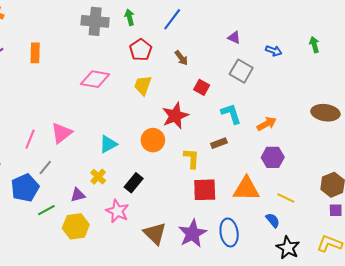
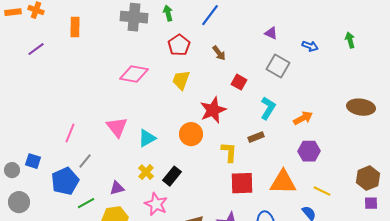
orange rectangle: (35, 53) -> (75, 27), moved
cyan L-shape: (231, 114) -> (268, 108), turned 50
pink triangle: (62, 133) -> (117, 127), moved, turned -30
yellow cross: (98, 177) -> (146, 172), moved

